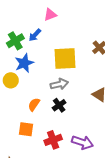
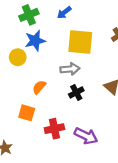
blue arrow: (35, 35) -> (64, 13), moved
black cross: (59, 105) -> (76, 92), moved

